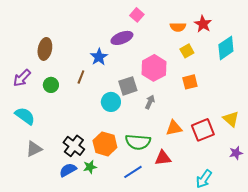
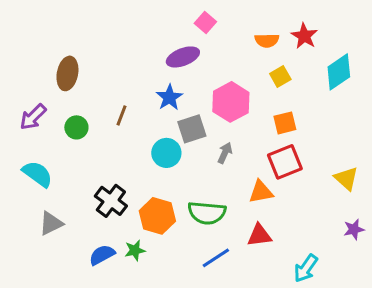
blue star: (99, 57) -> (169, 97), moved
red square: (203, 130) -> (285, 162), moved
black cross: (74, 146) -> (111, 201), moved
red triangle: (163, 158) -> (259, 235), moved
blue line: (133, 172) -> (216, 258), moved

